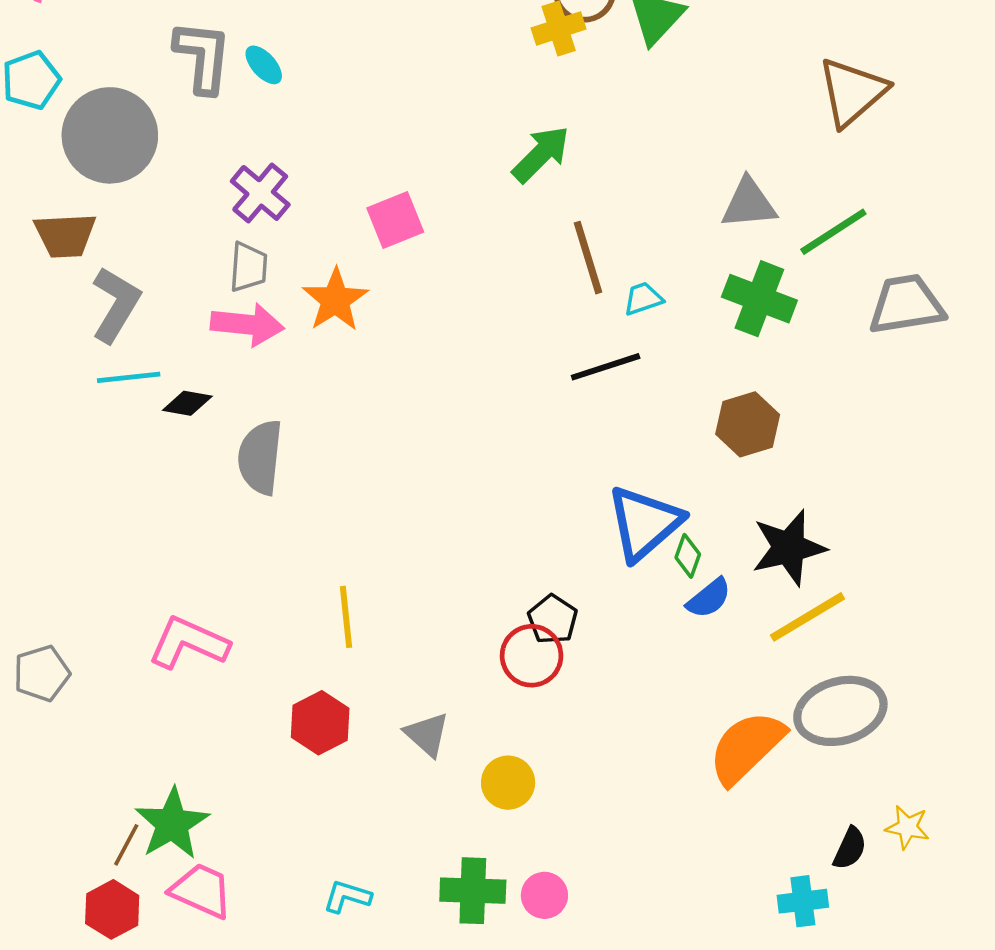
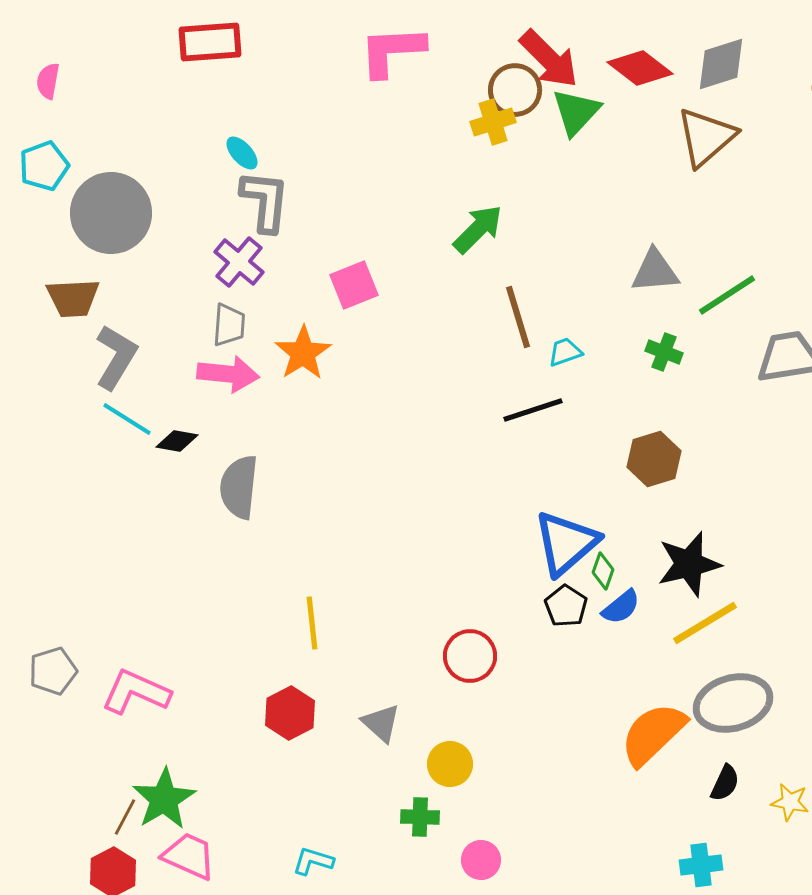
gray L-shape: (203, 57) -> (265, 201), moved
brown triangle: (852, 92) -> (706, 137), moved
green cross: (759, 299) -> (664, 352), size x0.6
cyan line: (129, 377) -> (127, 419), turned 38
black pentagon: (553, 619) -> (566, 606), moved
pink L-shape: (189, 643) -> (136, 692), moved
black semicircle: (850, 848) -> (725, 783), moved
green cross: (473, 891) -> (420, 817), moved, size x0.7

